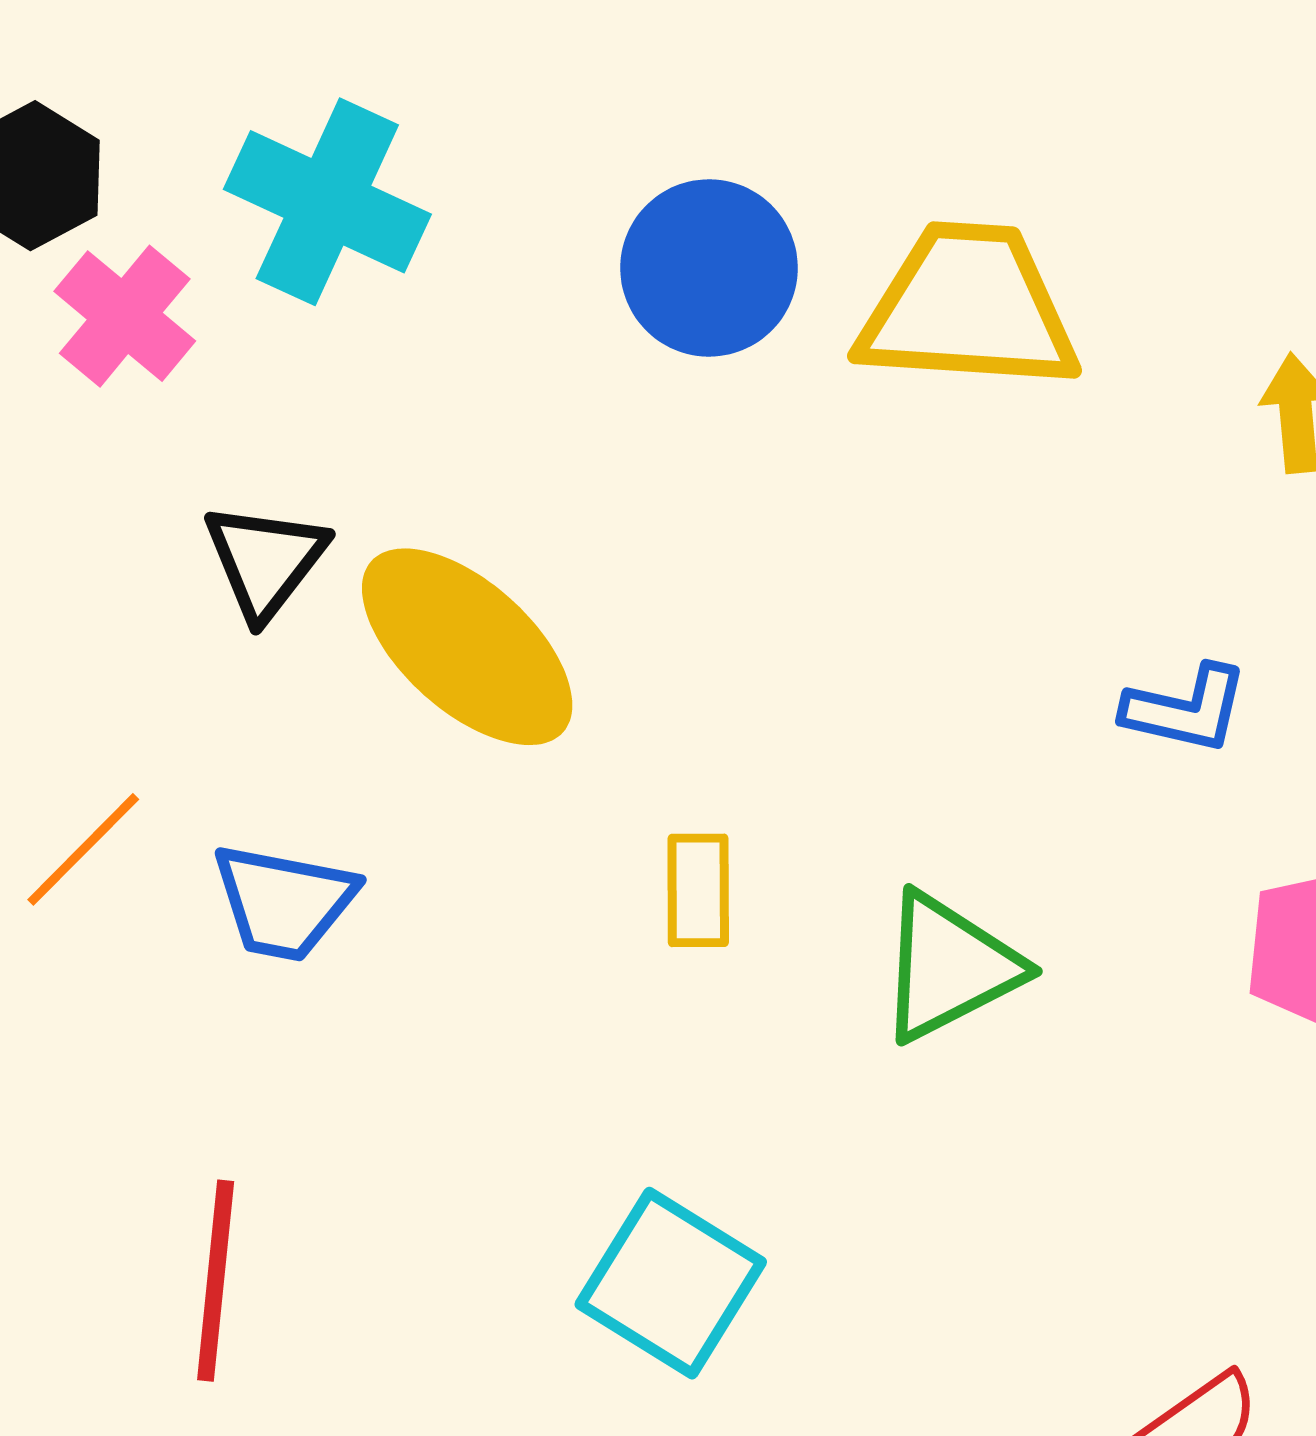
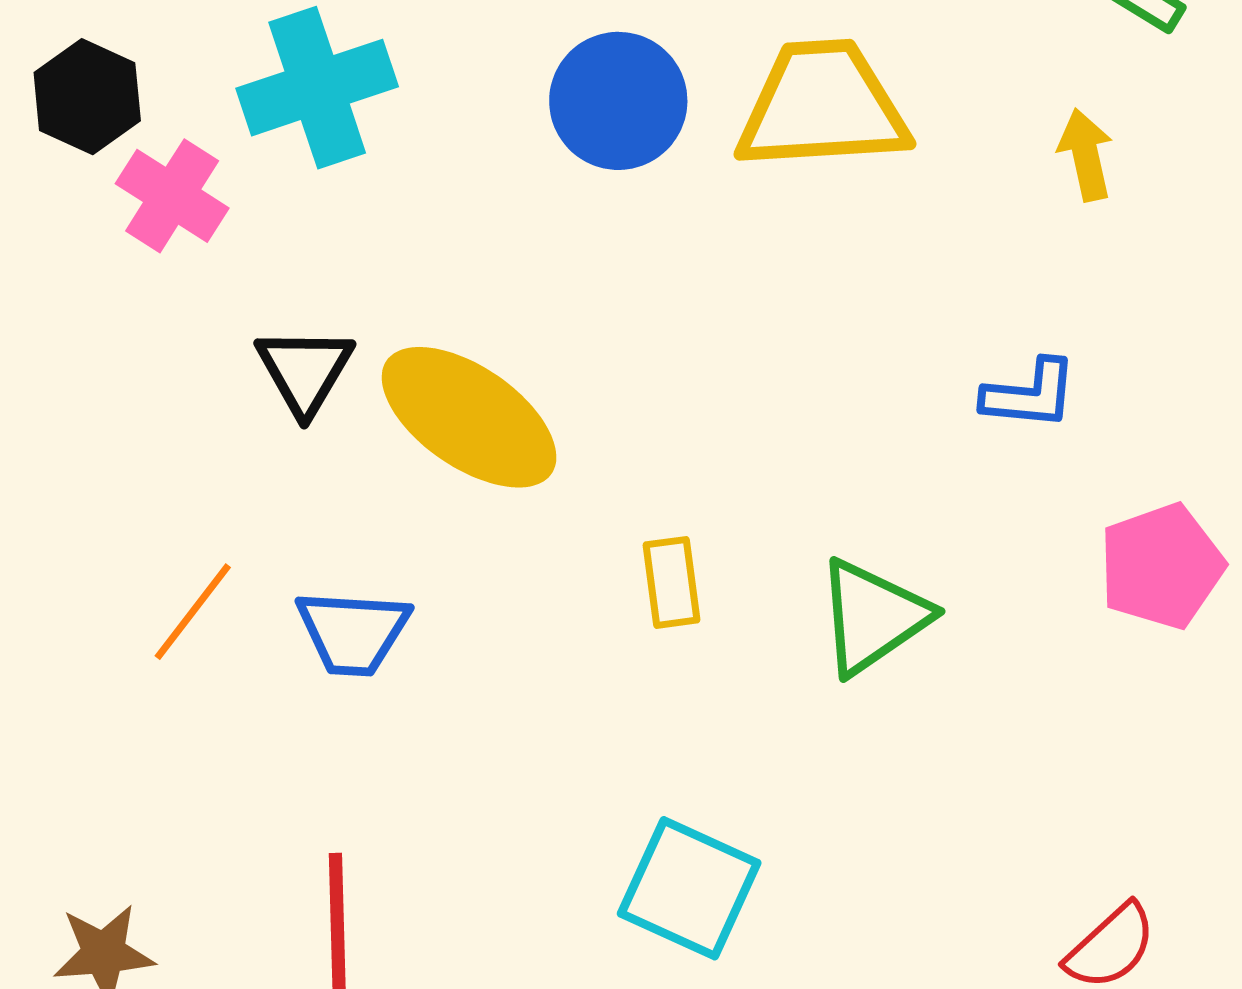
cyan cross: (327, 202) -> (317, 88), turned -36

